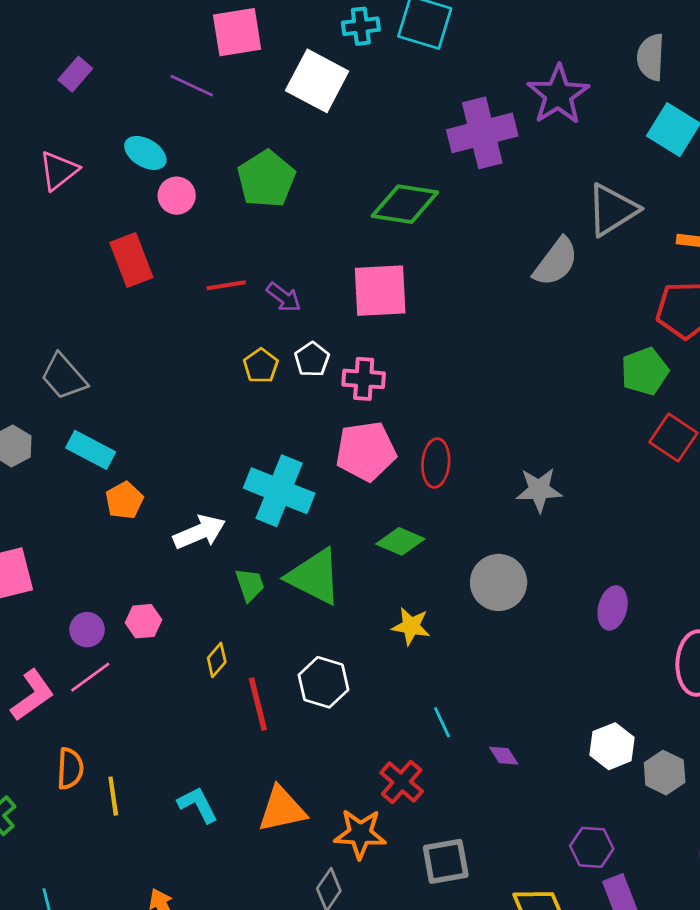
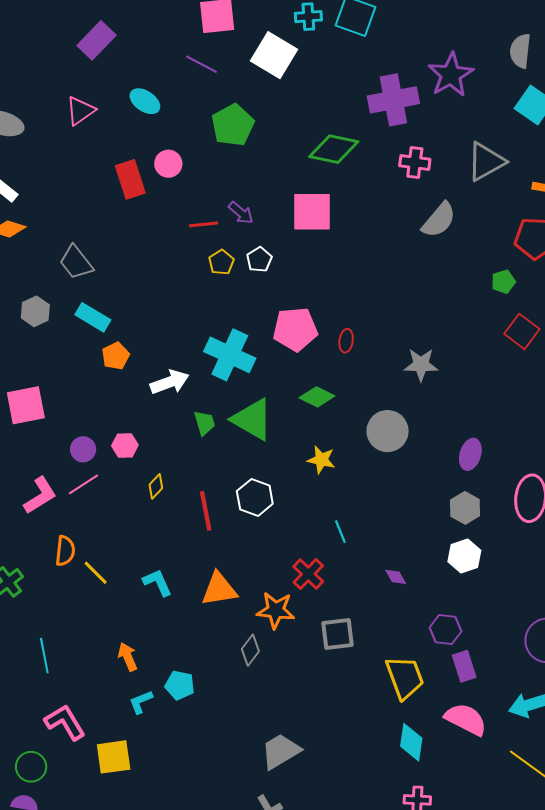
purple rectangle: (75, 74) -> (97, 40), size x1.5
purple line: (192, 86) -> (201, 64), moved
pink circle: (177, 196) -> (168, 164), moved
gray semicircle: (556, 262) -> (439, 220), moved
red line: (226, 285) -> (204, 224), moved
green pentagon: (645, 371) -> (503, 282), size x0.7
pink cross: (364, 379) -> (415, 163), moved
red ellipse: (436, 463) -> (346, 341), size x0.7
yellow diamond: (217, 660) -> (156, 486), moved
purple diamond: (504, 756) -> (396, 577), moved
gray hexagon: (665, 773) -> (465, 508), moved
yellow line: (113, 796) -> (96, 573), turned -40

